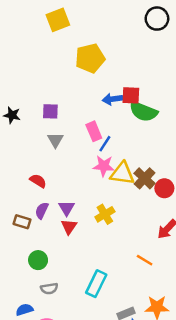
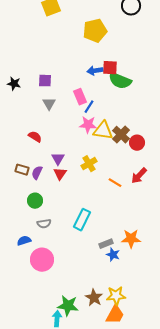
yellow pentagon: (90, 58) -> (95, 31), moved
purple semicircle: (42, 211) -> (37, 173), moved
orange line: (145, 260) -> (115, 183), moved

